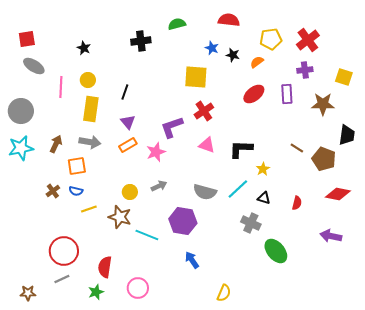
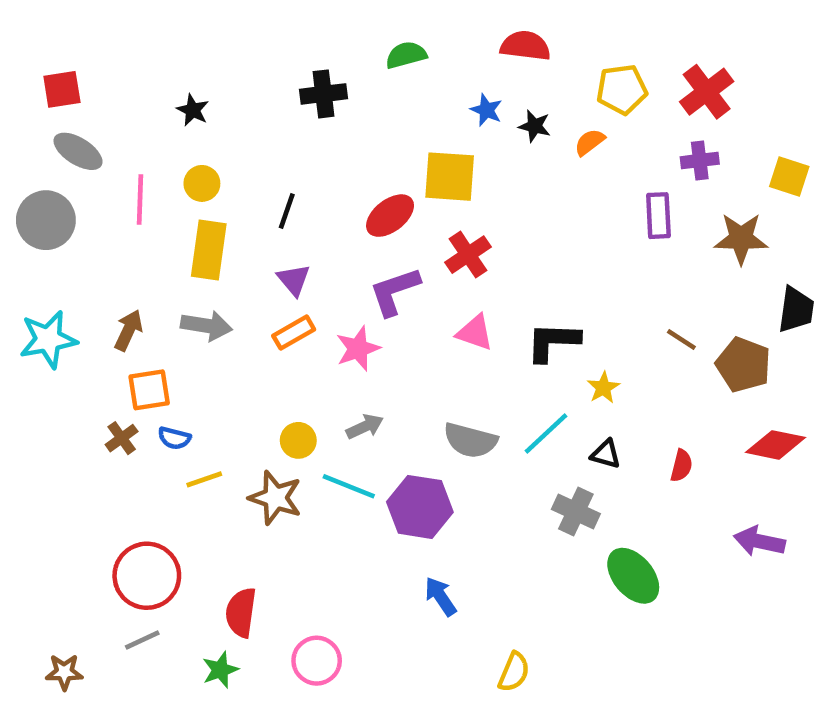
red ellipse: (254, 94) -> (390, 216), moved
gray circle: (21, 111) -> (46, 220), moved
orange square: (77, 166) -> (149, 390), moved
cyan line: (147, 235) -> (349, 486), moved

